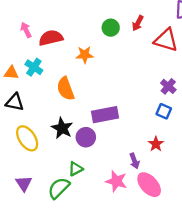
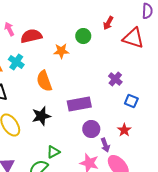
green circle: (111, 28) -> (83, 36), moved
purple cross: (168, 86) -> (115, 79), moved
black star: (62, 128) -> (41, 116), turned 30
purple circle: (86, 137) -> (91, 129), moved

